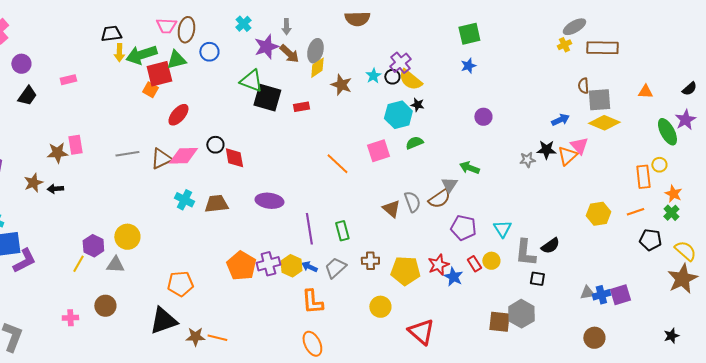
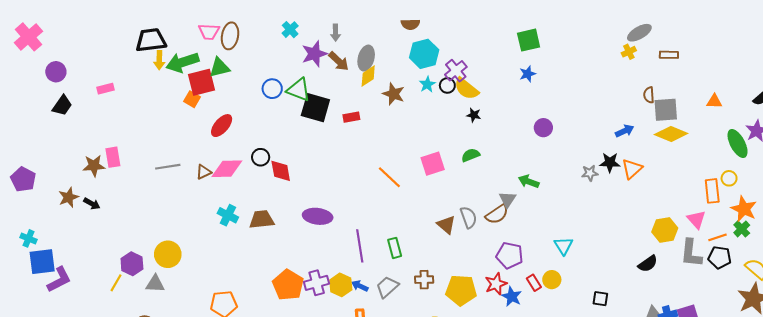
brown semicircle: (357, 19) -> (410, 24), size x0.7
black trapezoid: (111, 34) -> (151, 40), size x1.4
brown rectangle: (602, 48) -> (669, 55), size x0.6
blue circle: (209, 52) -> (272, 89), moved
cyan hexagon: (398, 115) -> (424, 54), moved
pink triangle: (579, 146) -> (696, 219), moved
brown triangle: (161, 159) -> (204, 172), size x0.7
black arrow: (55, 189) -> (92, 204), turned -147
orange star: (673, 194) -> (744, 209), size x1.4
orange line: (635, 212) -> (717, 237), moved
purple pentagon: (463, 228) -> (510, 255), moved
black semicircle: (550, 246) -> (648, 264), moved
gray L-shape: (525, 253) -> (691, 253), moved

